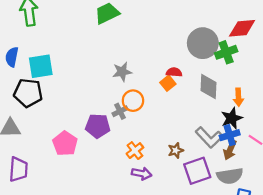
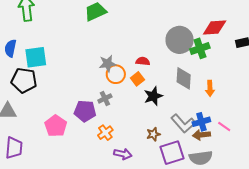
red semicircle: (174, 72) -> (143, 61), moved
orange square: (168, 83) -> (137, 79), moved
orange circle: (133, 101) -> (116, 74), moved
black star: (232, 118) -> (153, 96), moved
brown arrow: (230, 150) -> (201, 135), turned 60
orange cross: (135, 151) -> (105, 133), moved

